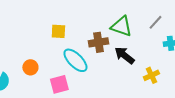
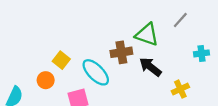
gray line: (155, 22) -> (180, 20), moved
yellow square: (58, 31) -> (61, 60), moved, turned 35

